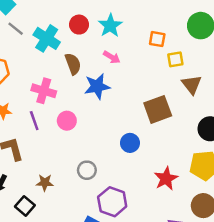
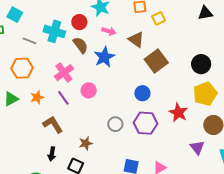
red circle: (79, 25) -> (79, 22), moved
gray line: (16, 29) -> (29, 41), moved
brown triangle: (192, 85) -> (136, 40), moved
pink cross: (44, 91) -> (64, 73), turned -36
purple hexagon: (112, 202) -> (145, 123), moved

